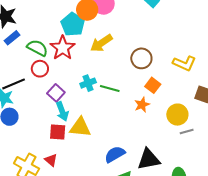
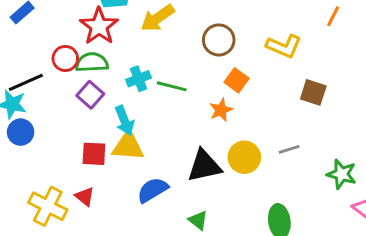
green semicircle: (37, 48) -> (92, 62), moved, turned -30
cyan arrow: (62, 111) -> (124, 121), moved
yellow circle: (177, 115) -> (244, 157), moved
blue semicircle: (115, 154) -> (153, 190), moved
black triangle: (149, 159) -> (204, 166), moved

